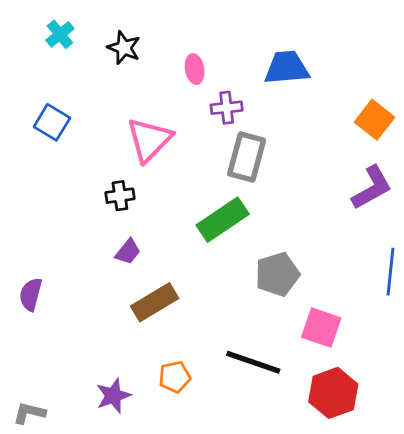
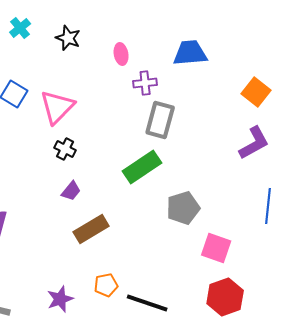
pink triangle: (149, 140) -> (57, 107), moved
black cross: (120, 196) -> (65, 149), turned 35
black line: (253, 362) -> (147, 303), moved

